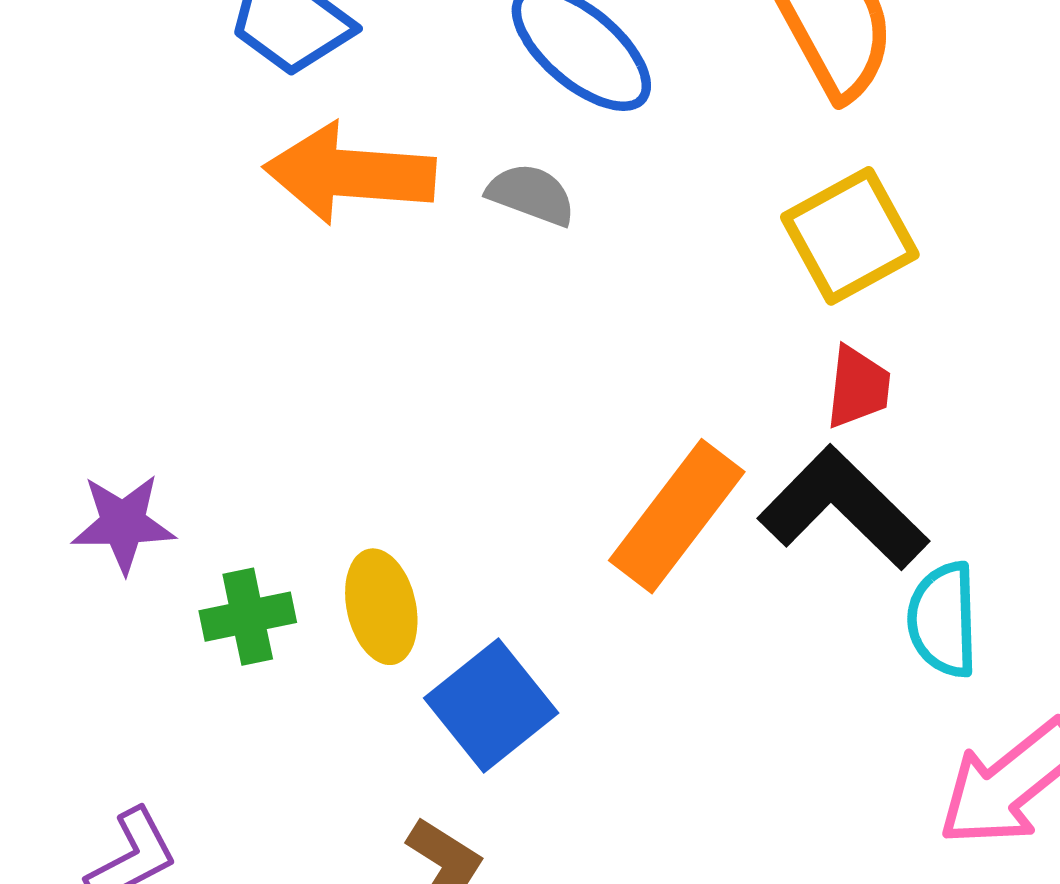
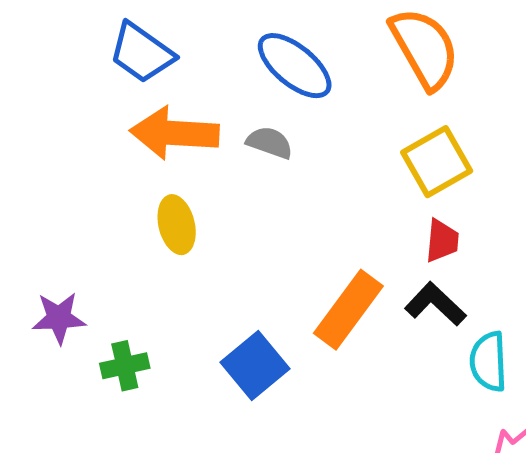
black L-shape: (843, 508) -> (435, 304), size x0.7
yellow ellipse: (381, 607) -> (177, 225), moved
blue square: (491, 705) -> (255, 366), moved

